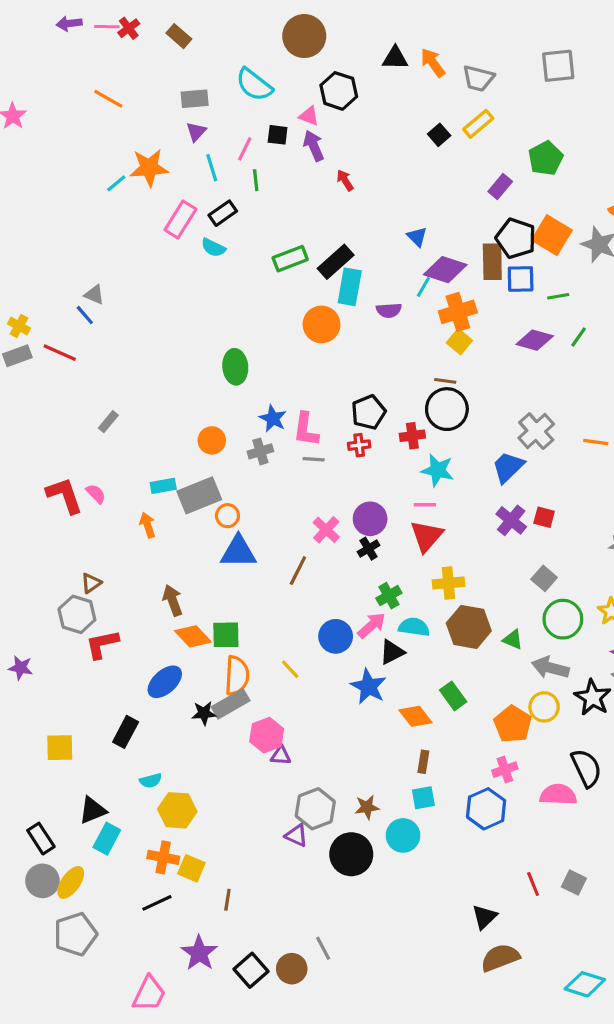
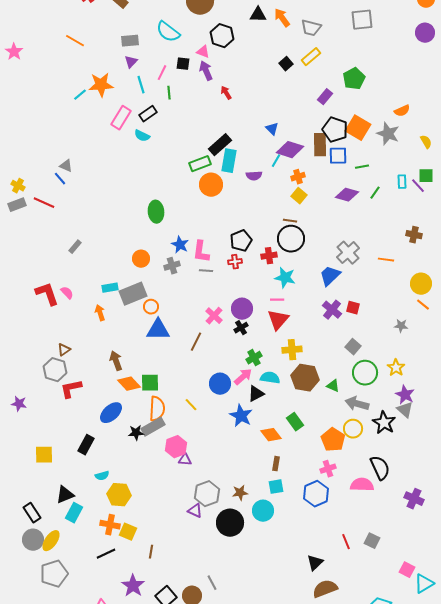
green rectangle: (290, 259) -> (200, 164), moved
orange cross: (458, 312) -> (298, 177), size x0.6

